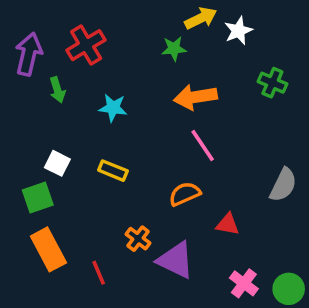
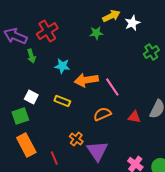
purple arrow: (29, 54) -> (15, 36), turned -80
green cross: (272, 83) -> (151, 52), turned 35
orange arrow: (195, 97) -> (86, 80), moved
red triangle: (228, 224) -> (134, 117), moved
purple triangle: (176, 260) -> (97, 151), turned 30

